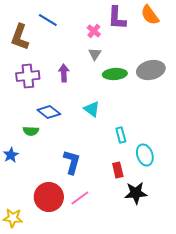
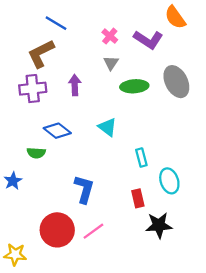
purple L-shape: (117, 18) -> (148, 40), moved, turned -60
brown L-shape: (20, 37) -> (41, 54), moved, turned 44
gray ellipse: (151, 70) -> (176, 82), turned 76

